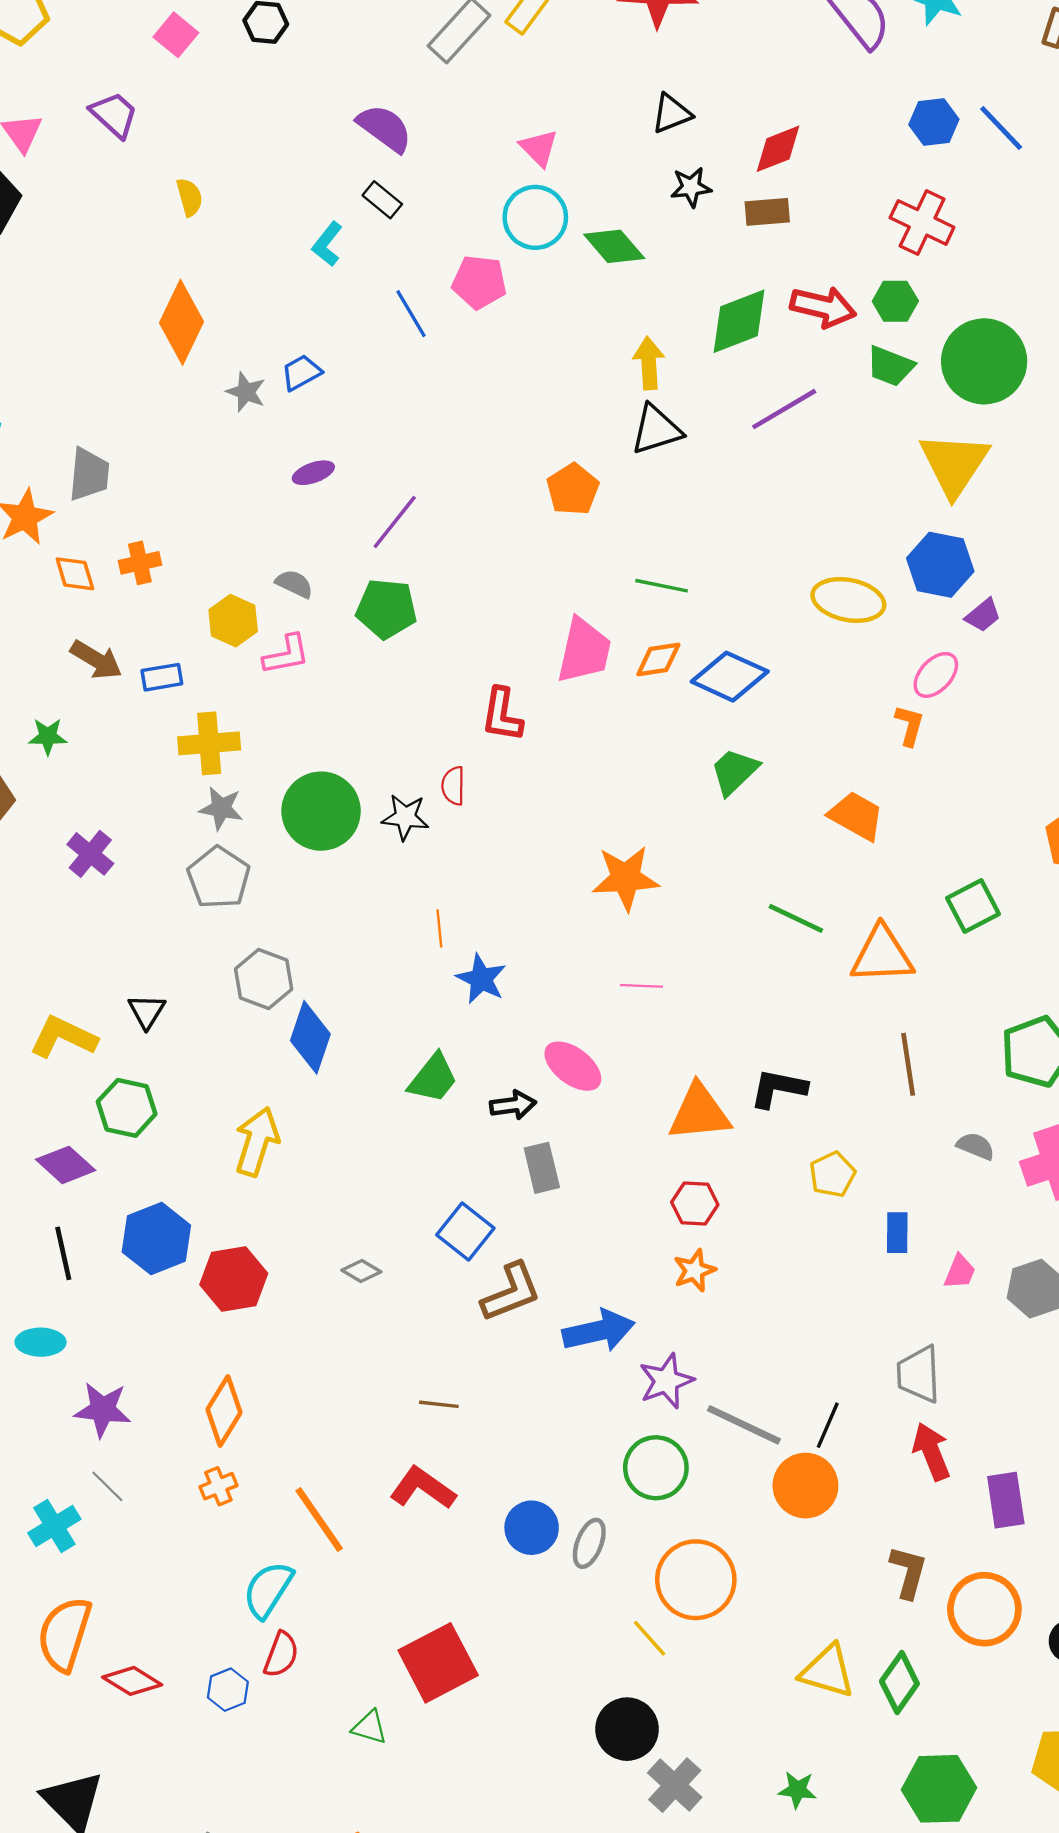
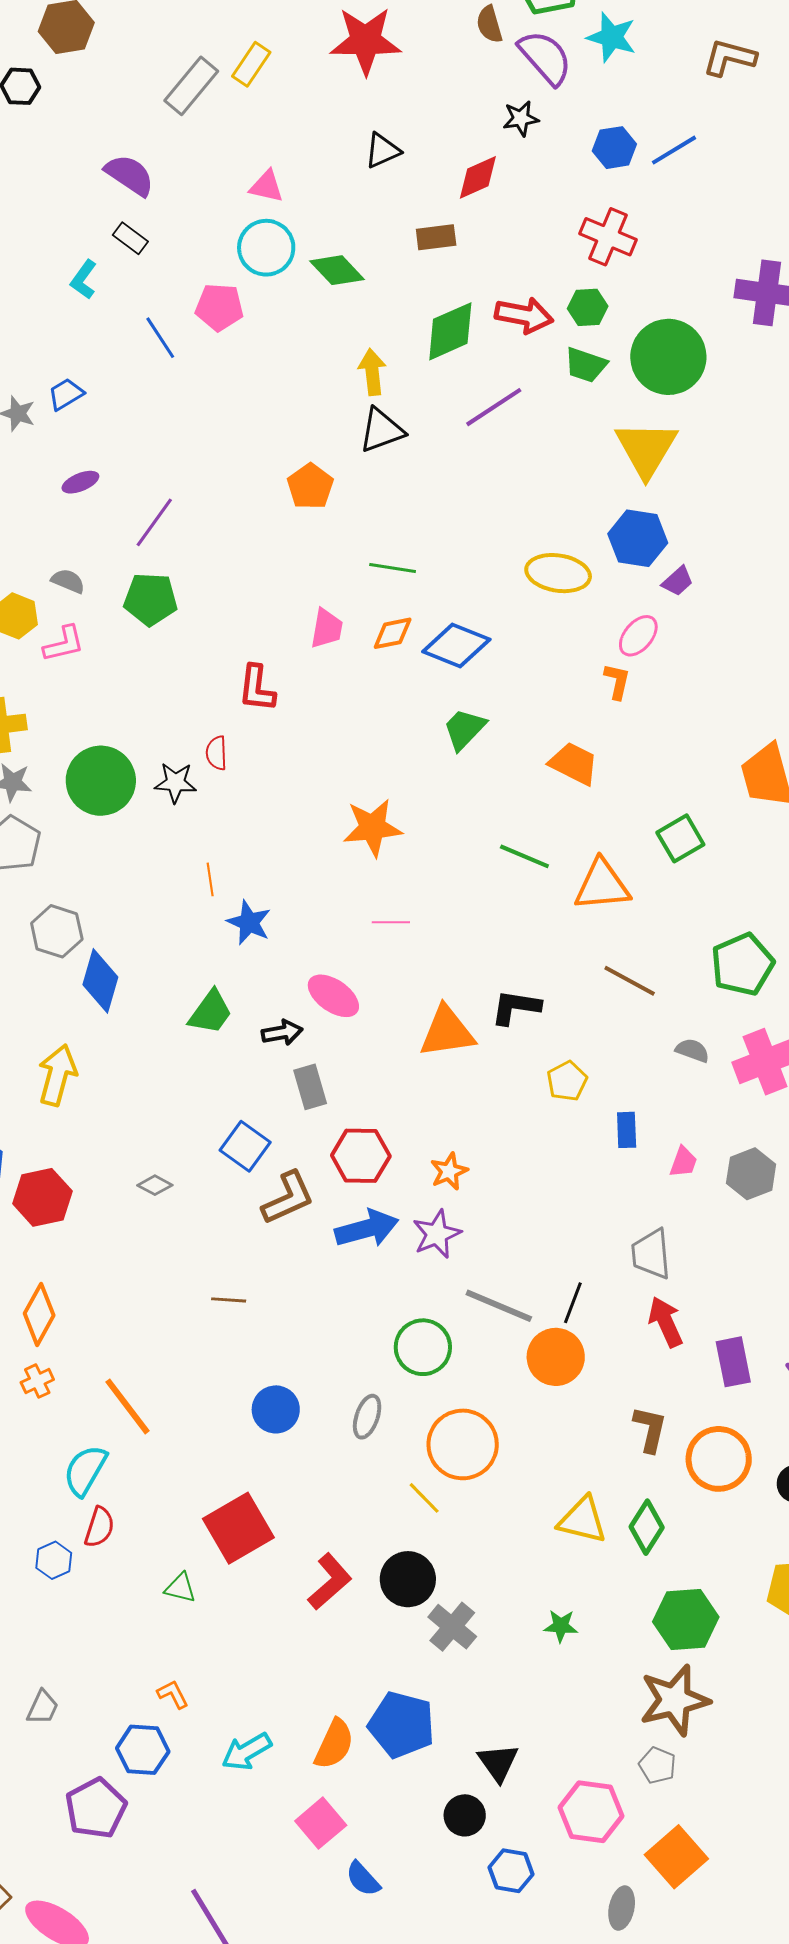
blue line: (1001, 128) -> (674, 150), turned -75
pink triangle: (539, 148) -> (267, 186), turned -30
black star: (691, 187) -> (521, 118), moved
brown rectangle: (767, 212) -> (436, 237), moved
pink trapezoid: (584, 651) -> (327, 628), size x0.7
brown line: (908, 1064) -> (630, 981), turned -50
red hexagon: (695, 1204) -> (361, 1156), moved, size x1.4
purple star: (666, 1381) -> (437, 1234), moved
red L-shape: (423, 1488) -> (330, 1582), moved, turned 106
blue circle: (532, 1528) -> (276, 1409), moved

